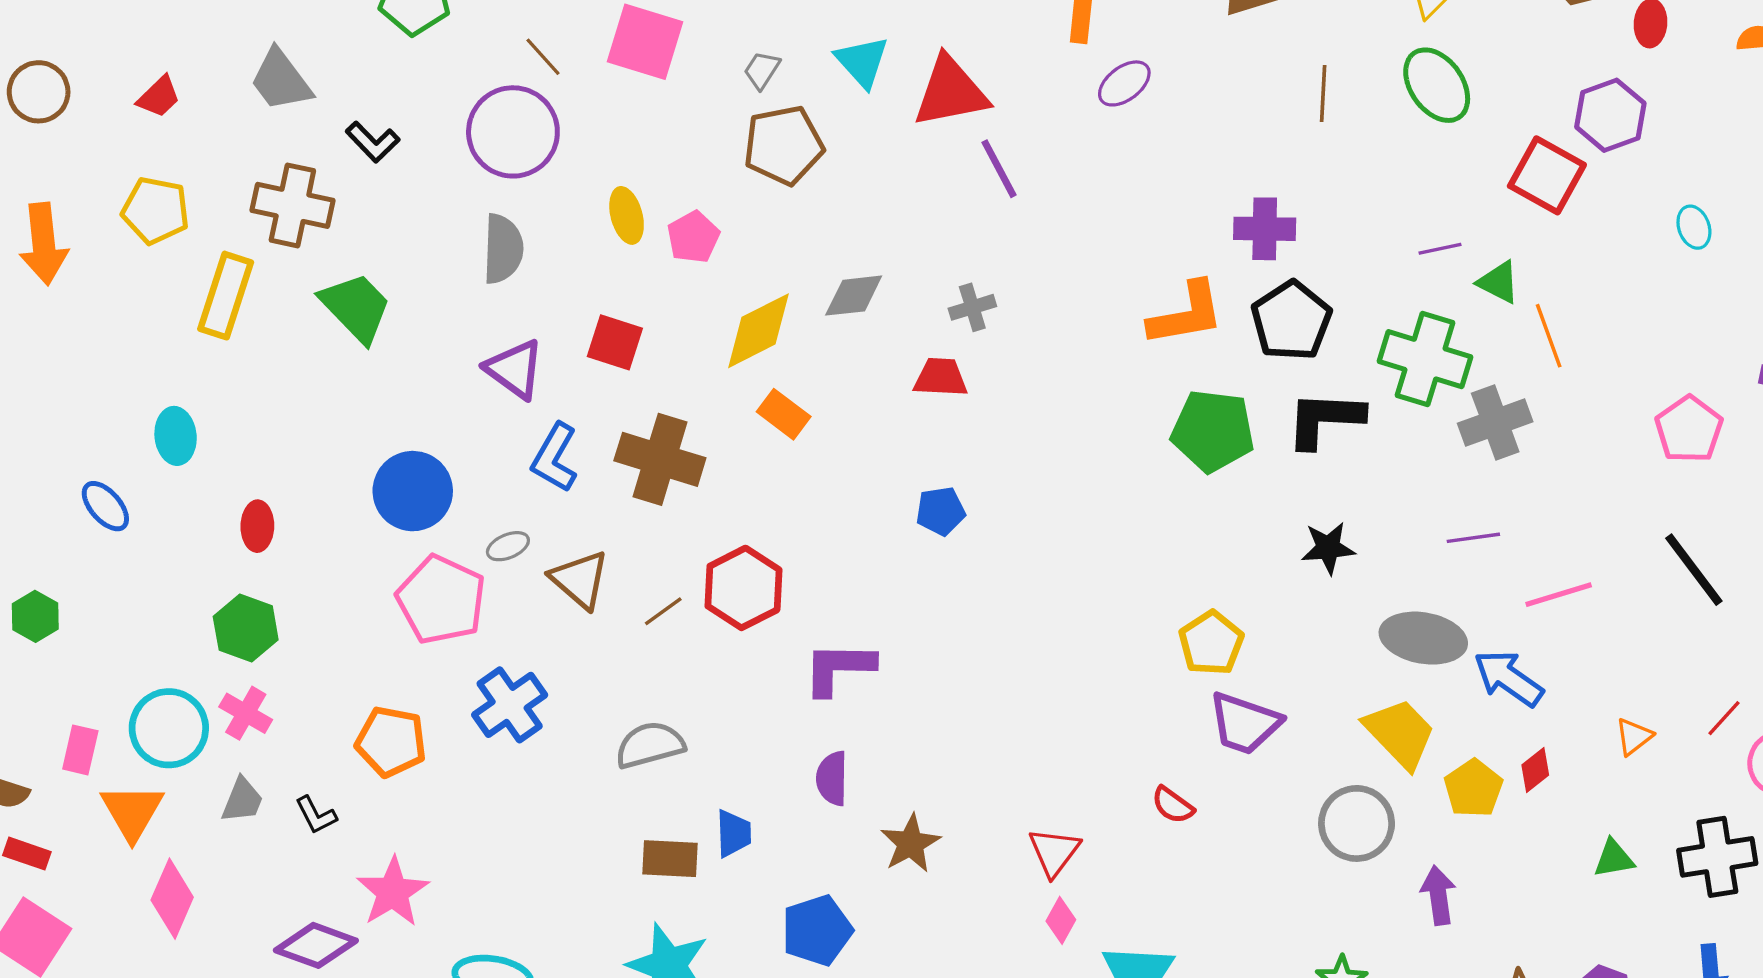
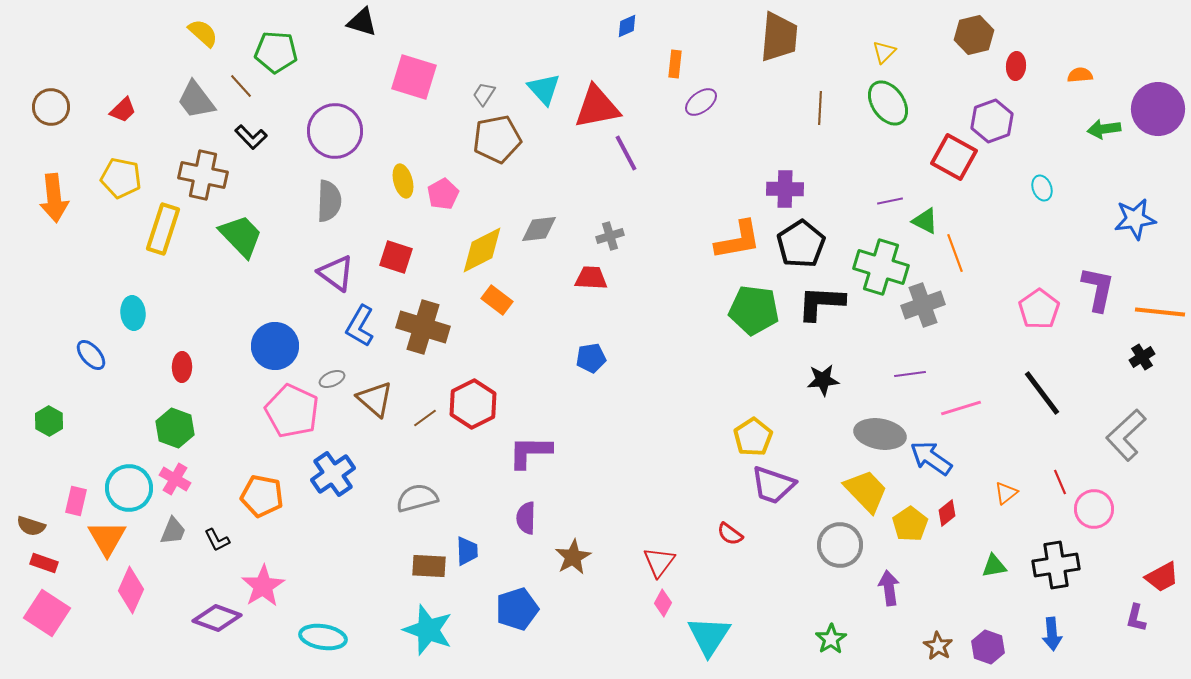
brown line: (543, 57) -> (241, 86), moved
red line: (1724, 718) -> (1060, 482), turned -65

